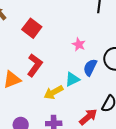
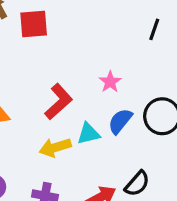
red square: (32, 28) -> (34, 24), moved, turned 36
red L-shape: (35, 65) -> (59, 102), moved

